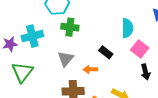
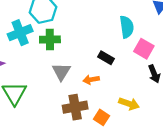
green cross: (70, 27) -> (50, 40), moved
cyan cross: (32, 36) -> (20, 33), moved

